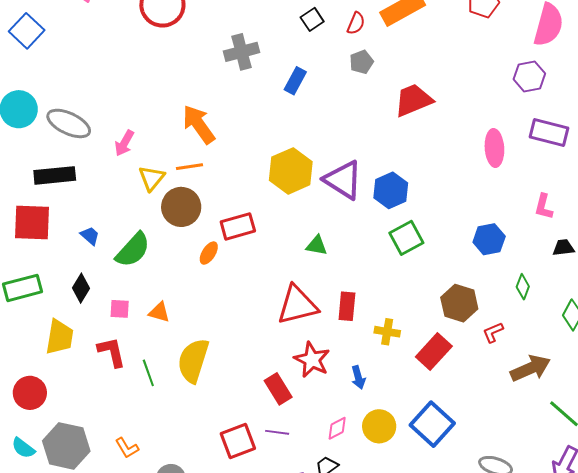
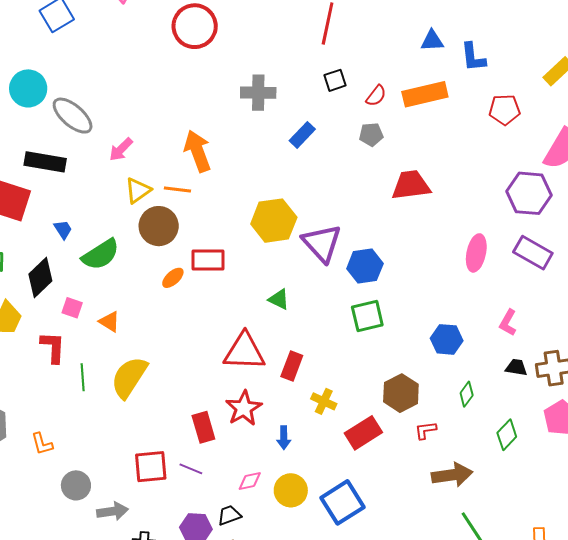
purple hexagon: (529, 76) -> (529, 193), size x1.4
black diamond: (81, 288) -> (40, 278), size x1.4

